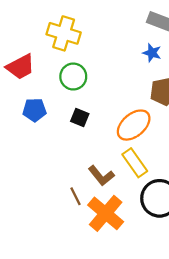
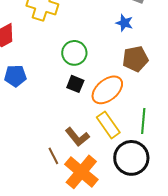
green circle: (73, 77) -> (74, 53), moved
black square: (80, 117) -> (75, 84), moved

